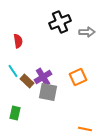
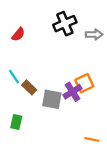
red semicircle: (18, 41) -> (18, 34), moved, turned 48
purple cross: (43, 77) -> (72, 92), moved

